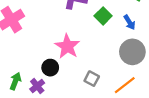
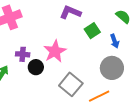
gray square: (92, 79) -> (71, 84), size x1.6
purple cross: (37, 86) -> (23, 54), moved, turned 32

